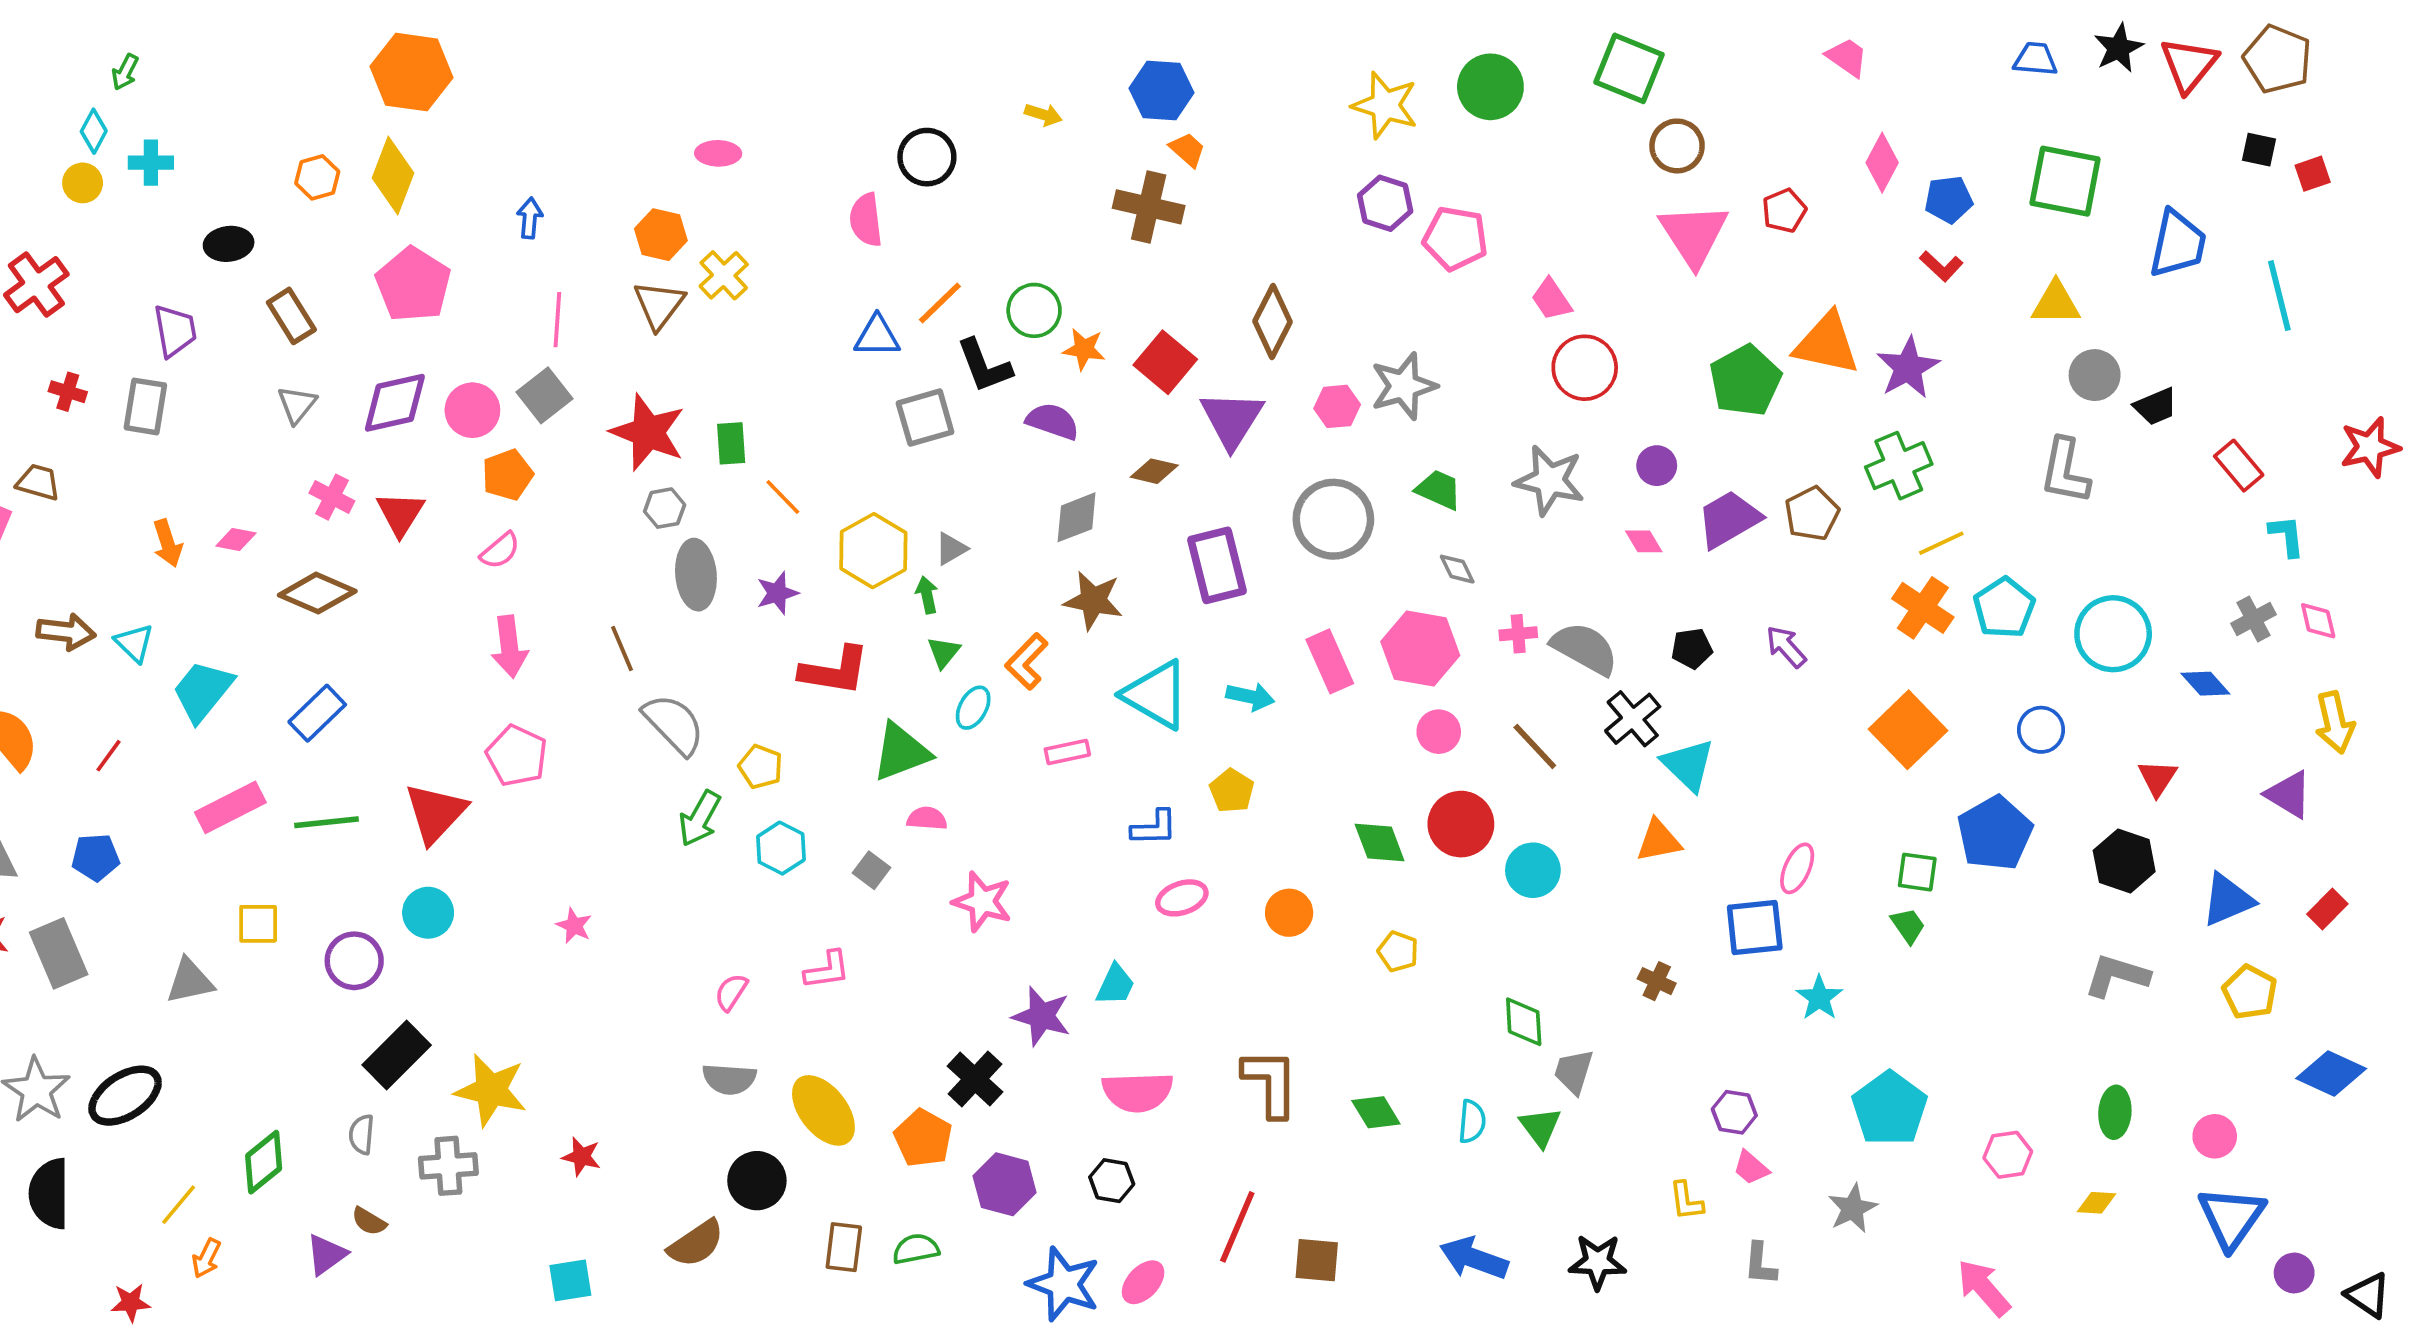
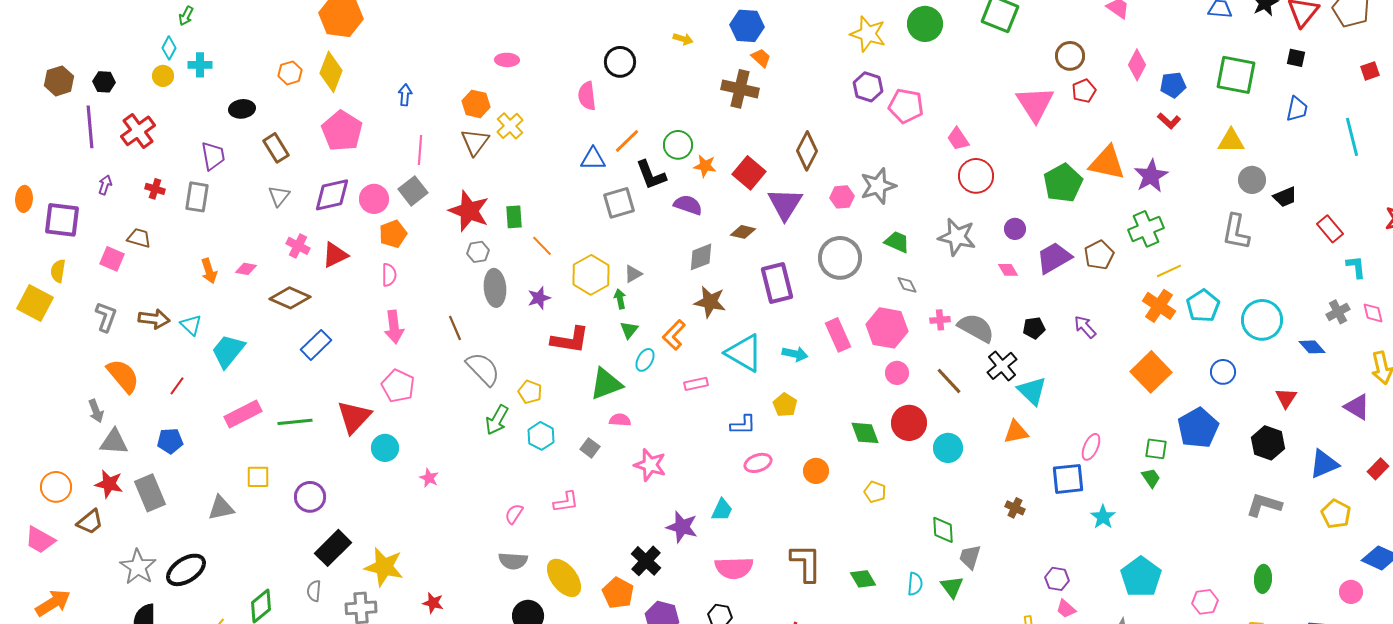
brown circle: (1677, 146) -> (1070, 56), moved
black square: (2259, 150) -> (1296, 58), moved
blue trapezoid: (2178, 244) -> (1297, 109), size x0.7
red triangle: (400, 514) -> (335, 255), turned 32
pink semicircle: (500, 551) -> (389, 275), turned -50
blue rectangle: (317, 713) -> (316, 345), moved
cyan circle: (428, 913) -> (385, 448), moved
pink circle: (2215, 1136) -> (1351, 592), moved

